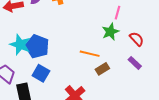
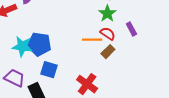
red semicircle: (137, 39) -> (108, 34), moved
purple rectangle: (135, 63) -> (131, 29), moved, turned 32

